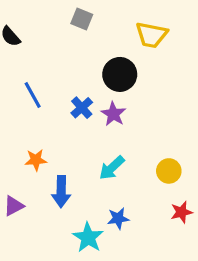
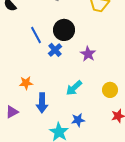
black circle: (120, 74) -> (64, 30), moved
blue line: (33, 95) -> (36, 35), moved
purple star: (113, 114) -> (88, 54), moved

